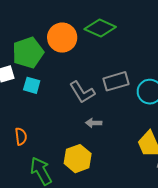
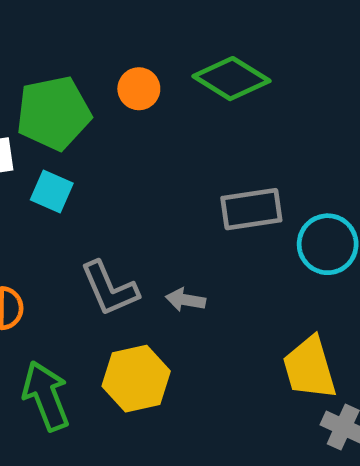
orange circle: (62, 38) -> (139, 89), size x0.6
gray L-shape: (82, 92) -> (109, 289), moved

